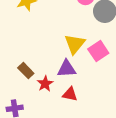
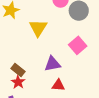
yellow triangle: (75, 44) -> (38, 28), moved
red star: (45, 84) -> (18, 82), moved

